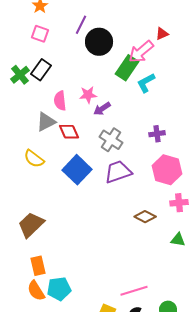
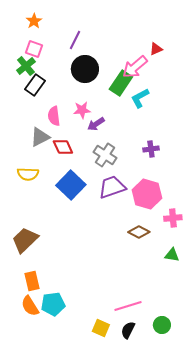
black circle: (99, 42) -> (85, 69), moved
green cross: (20, 75) -> (26, 66), moved
yellow semicircle: (34, 159) -> (28, 174), turned -35
pink hexagon: (167, 170) -> (147, 194), moved

